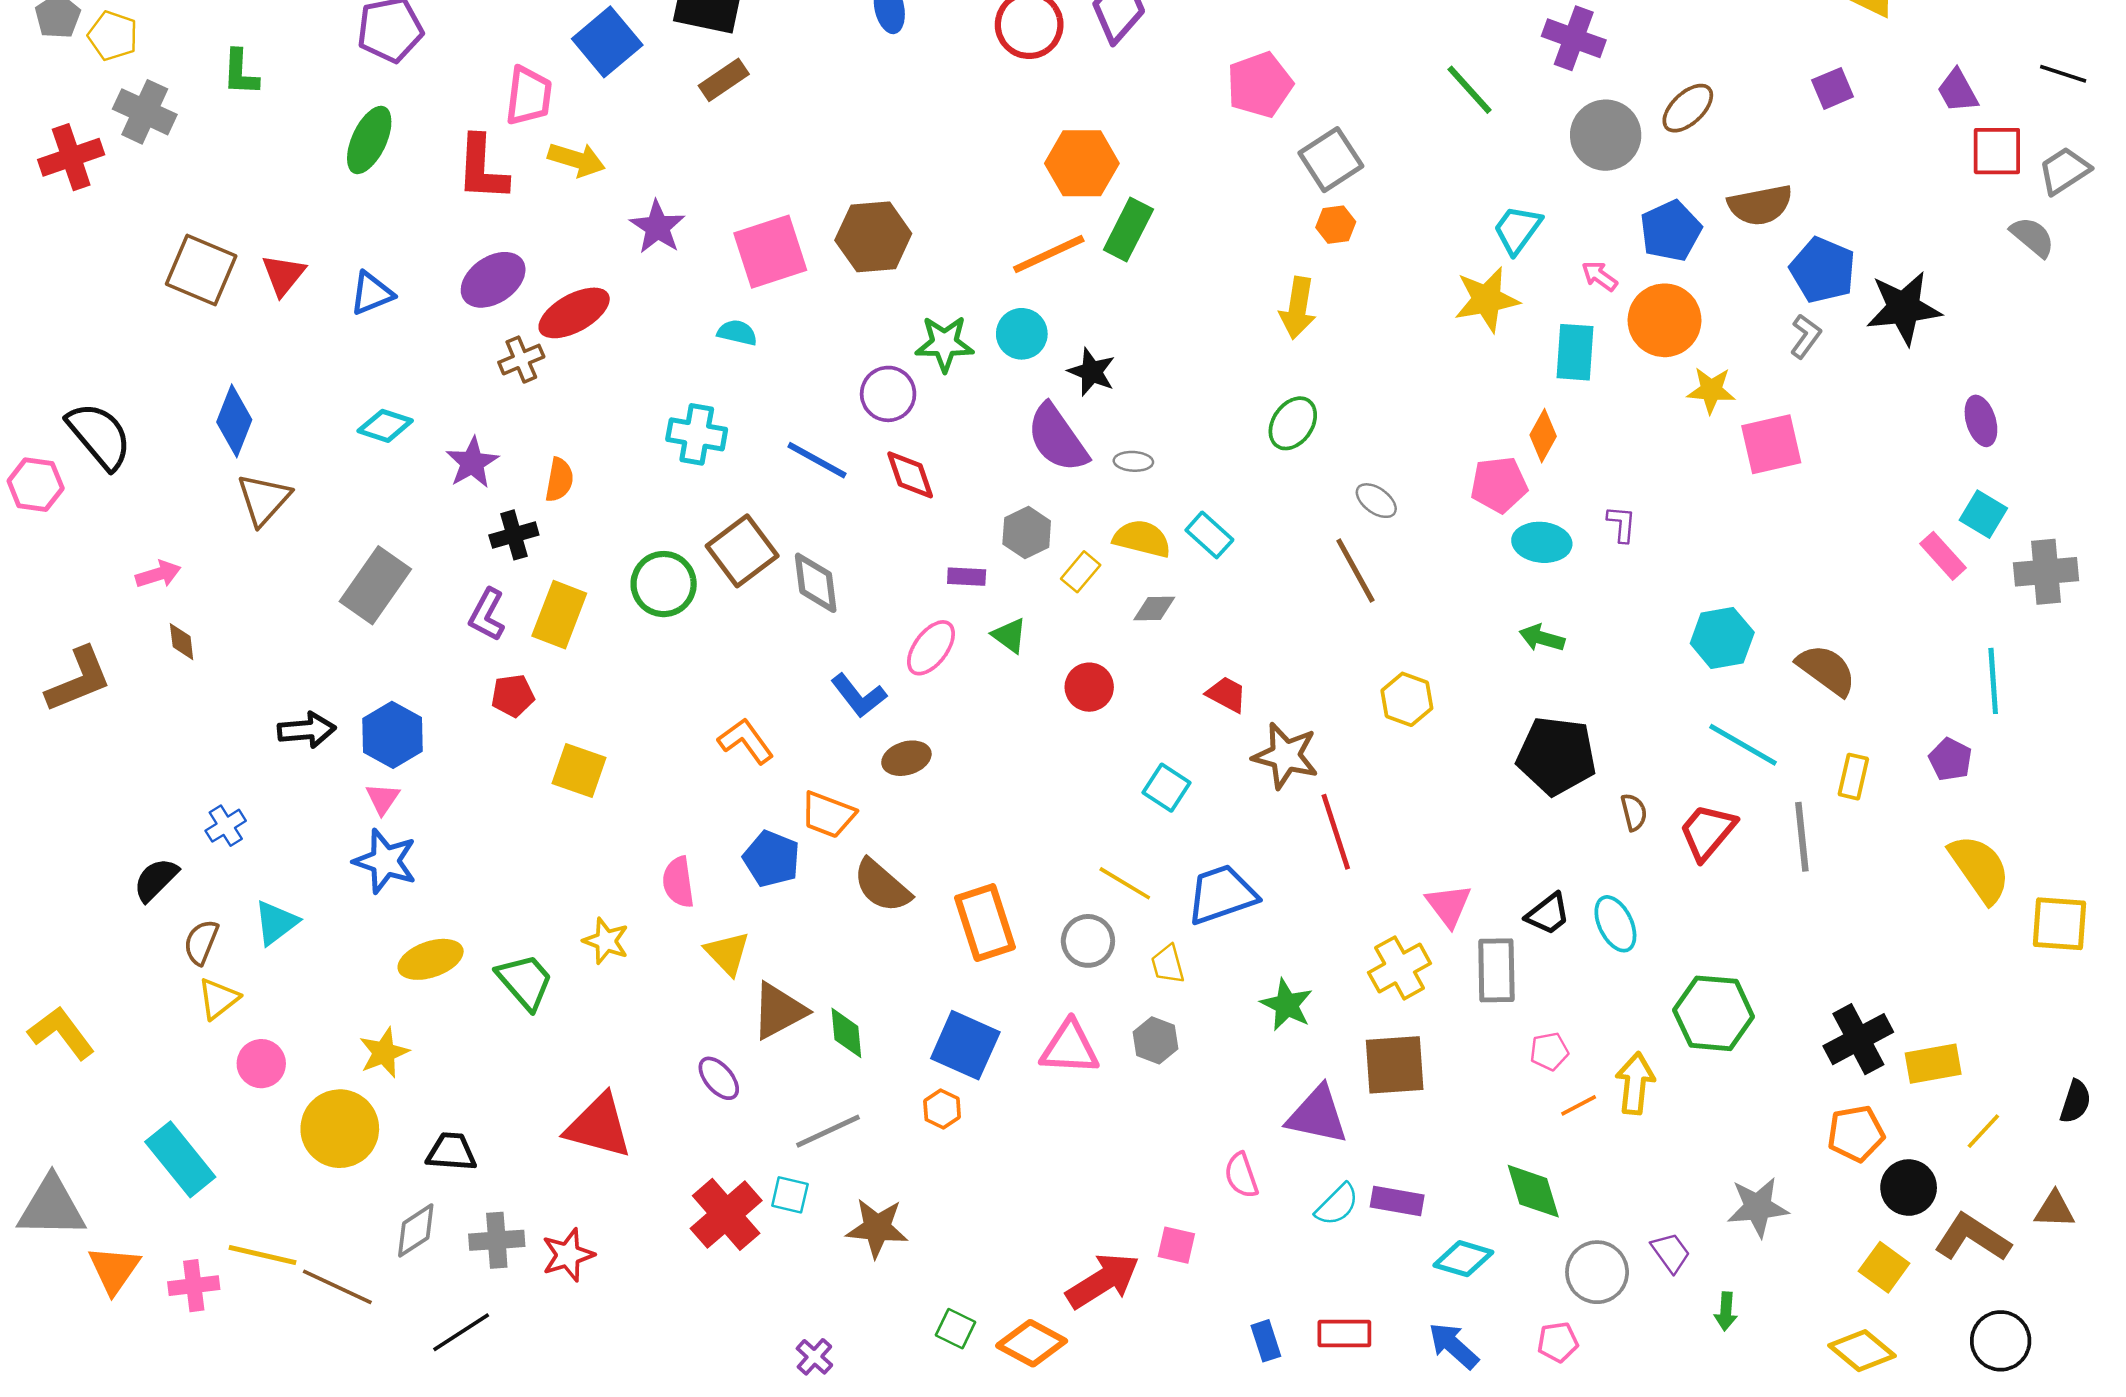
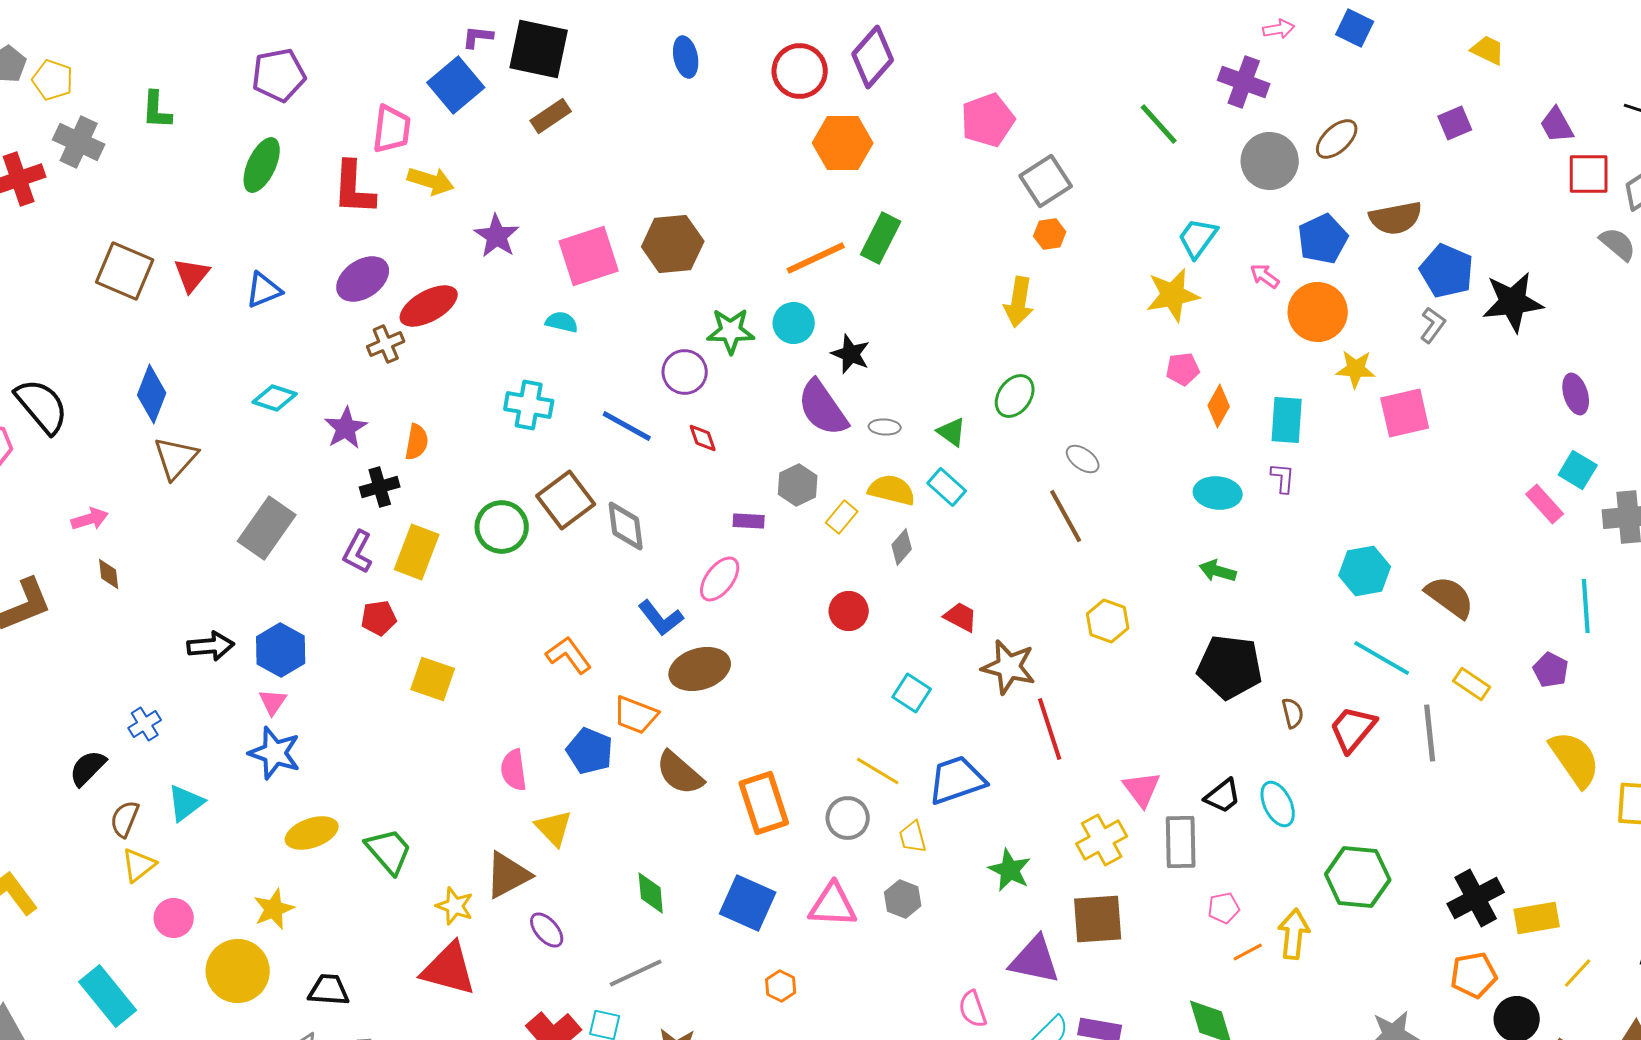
orange hexagon: (1082, 163) -> (843, 143), moved
cyan rectangle: (1575, 352) -> (1287, 420), moved
red diamond: (910, 475) -> (703, 438), size x0.7
pink pentagon: (1499, 485) -> (1183, 369), moved, size x0.7
gray diamond: (1154, 609) -> (902, 547), turned -48
green triangle: (1009, 636) -> (952, 432), moved
brown ellipse: (906, 758) -> (700, 669), size x1.5
yellow rectangle: (1853, 777) -> (1472, 684), turned -69
yellow star: (606, 941) -> (455, 906), moved
brown triangle: (779, 1011) -> (508, 875), moved
orange hexagon: (942, 1109) -> (781, 986), moved

